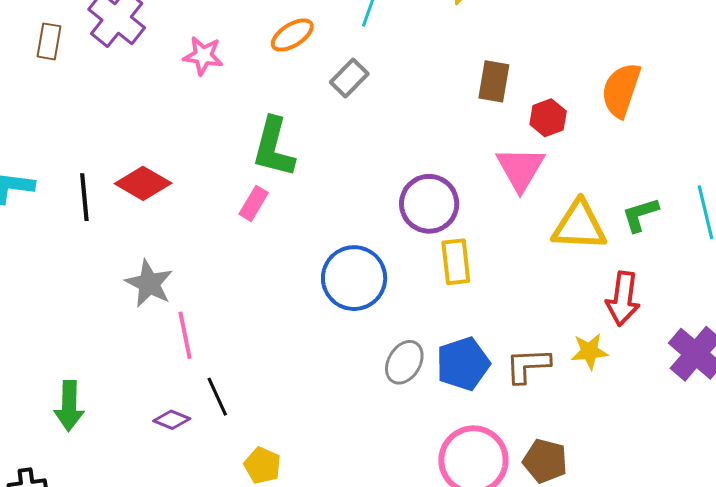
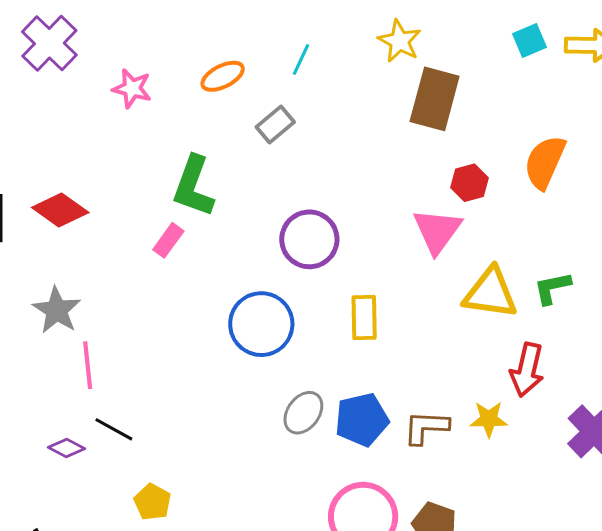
brown rectangle: (494, 81) -> (435, 99), moved, size x1.5
purple circle: (429, 204) -> (309, 239), moved
black line: (217, 397) -> (114, 429), turned -42

